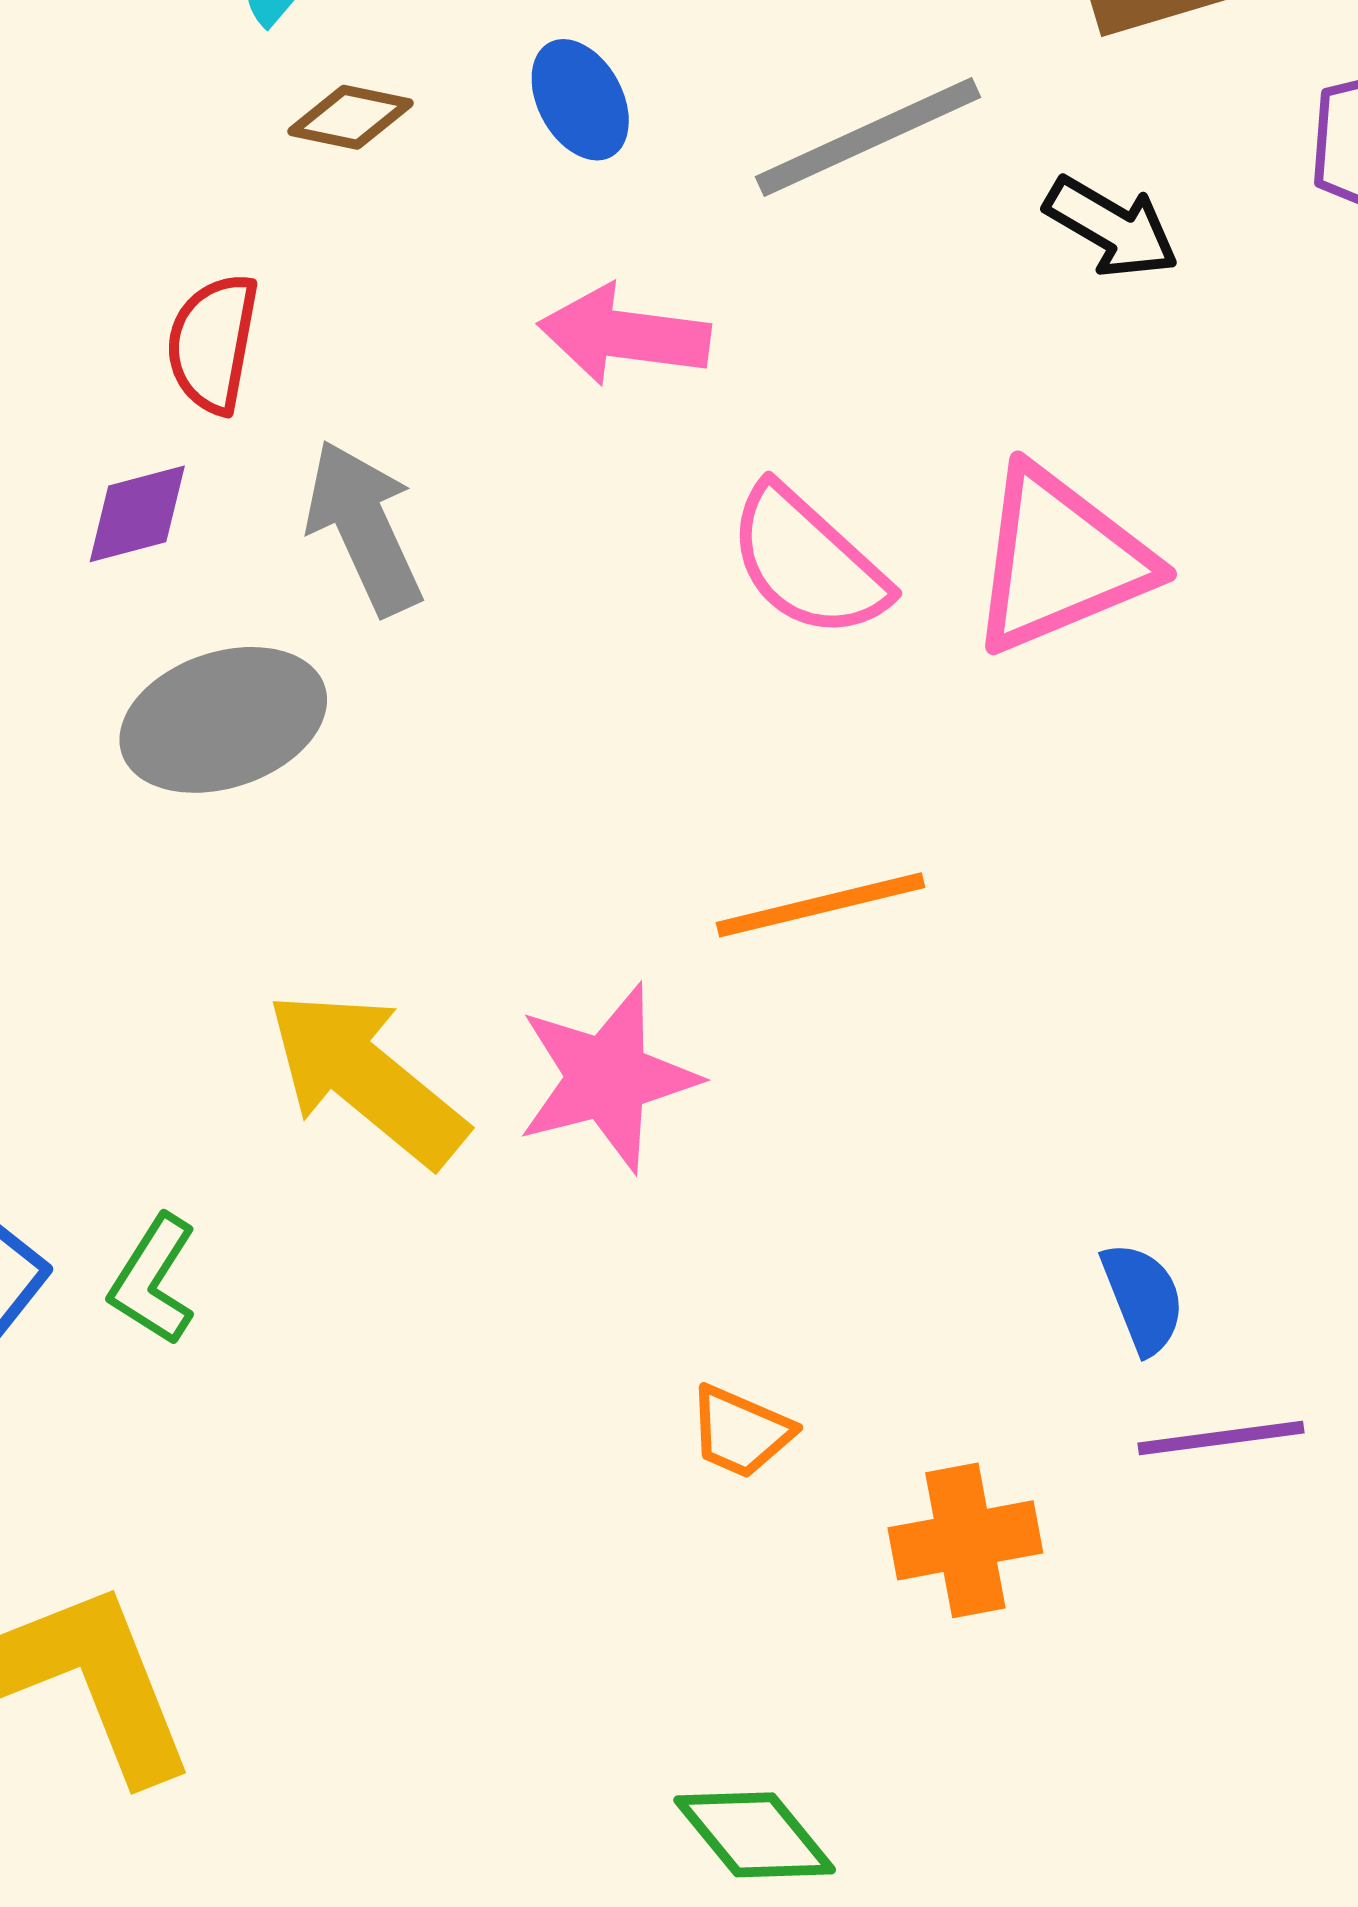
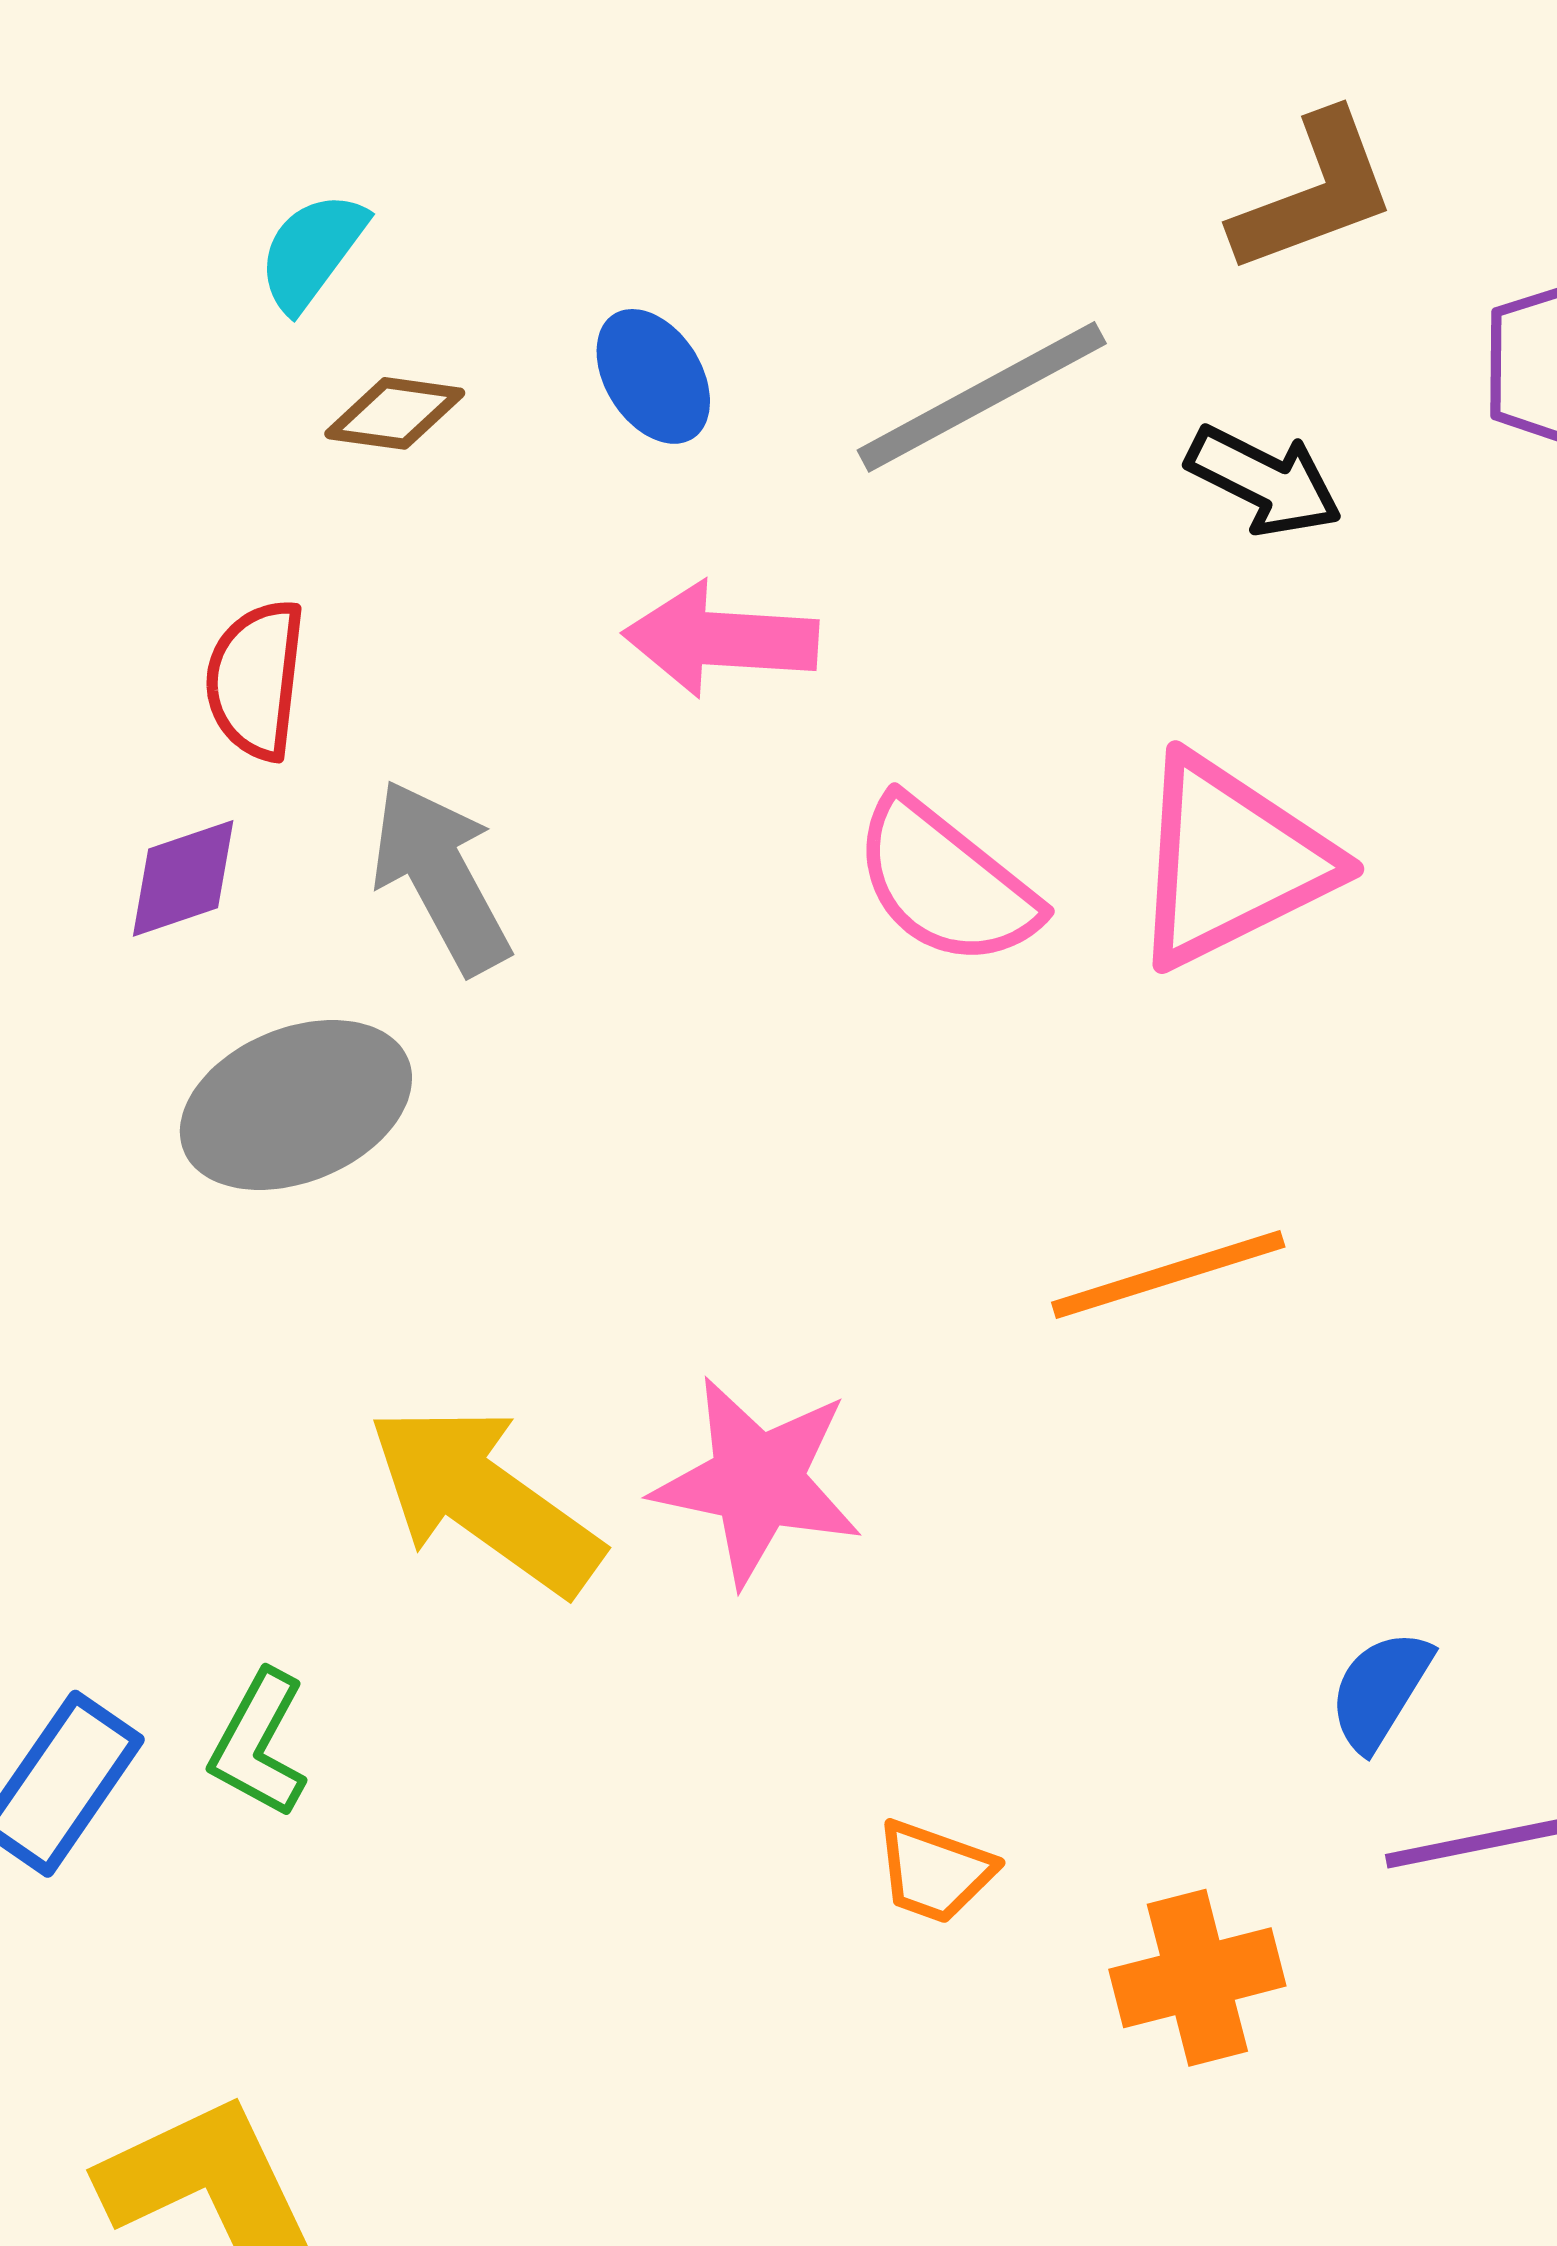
orange line: (820, 905) -> (1168, 1275), moved
pink star: (607, 1078) -> (757, 1481), turned 30
blue semicircle: (1143, 1298) -> (1380, 1690), turned -123

